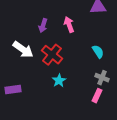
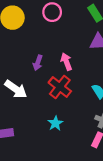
red cross: (52, 55) -> (60, 87), moved

